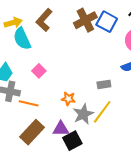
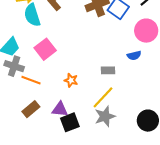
pink square: (39, 71) -> (45, 49), size x1.5
gray star: (83, 114) -> (105, 116), moved
brown rectangle: (32, 132) -> (31, 109), size x0.7

